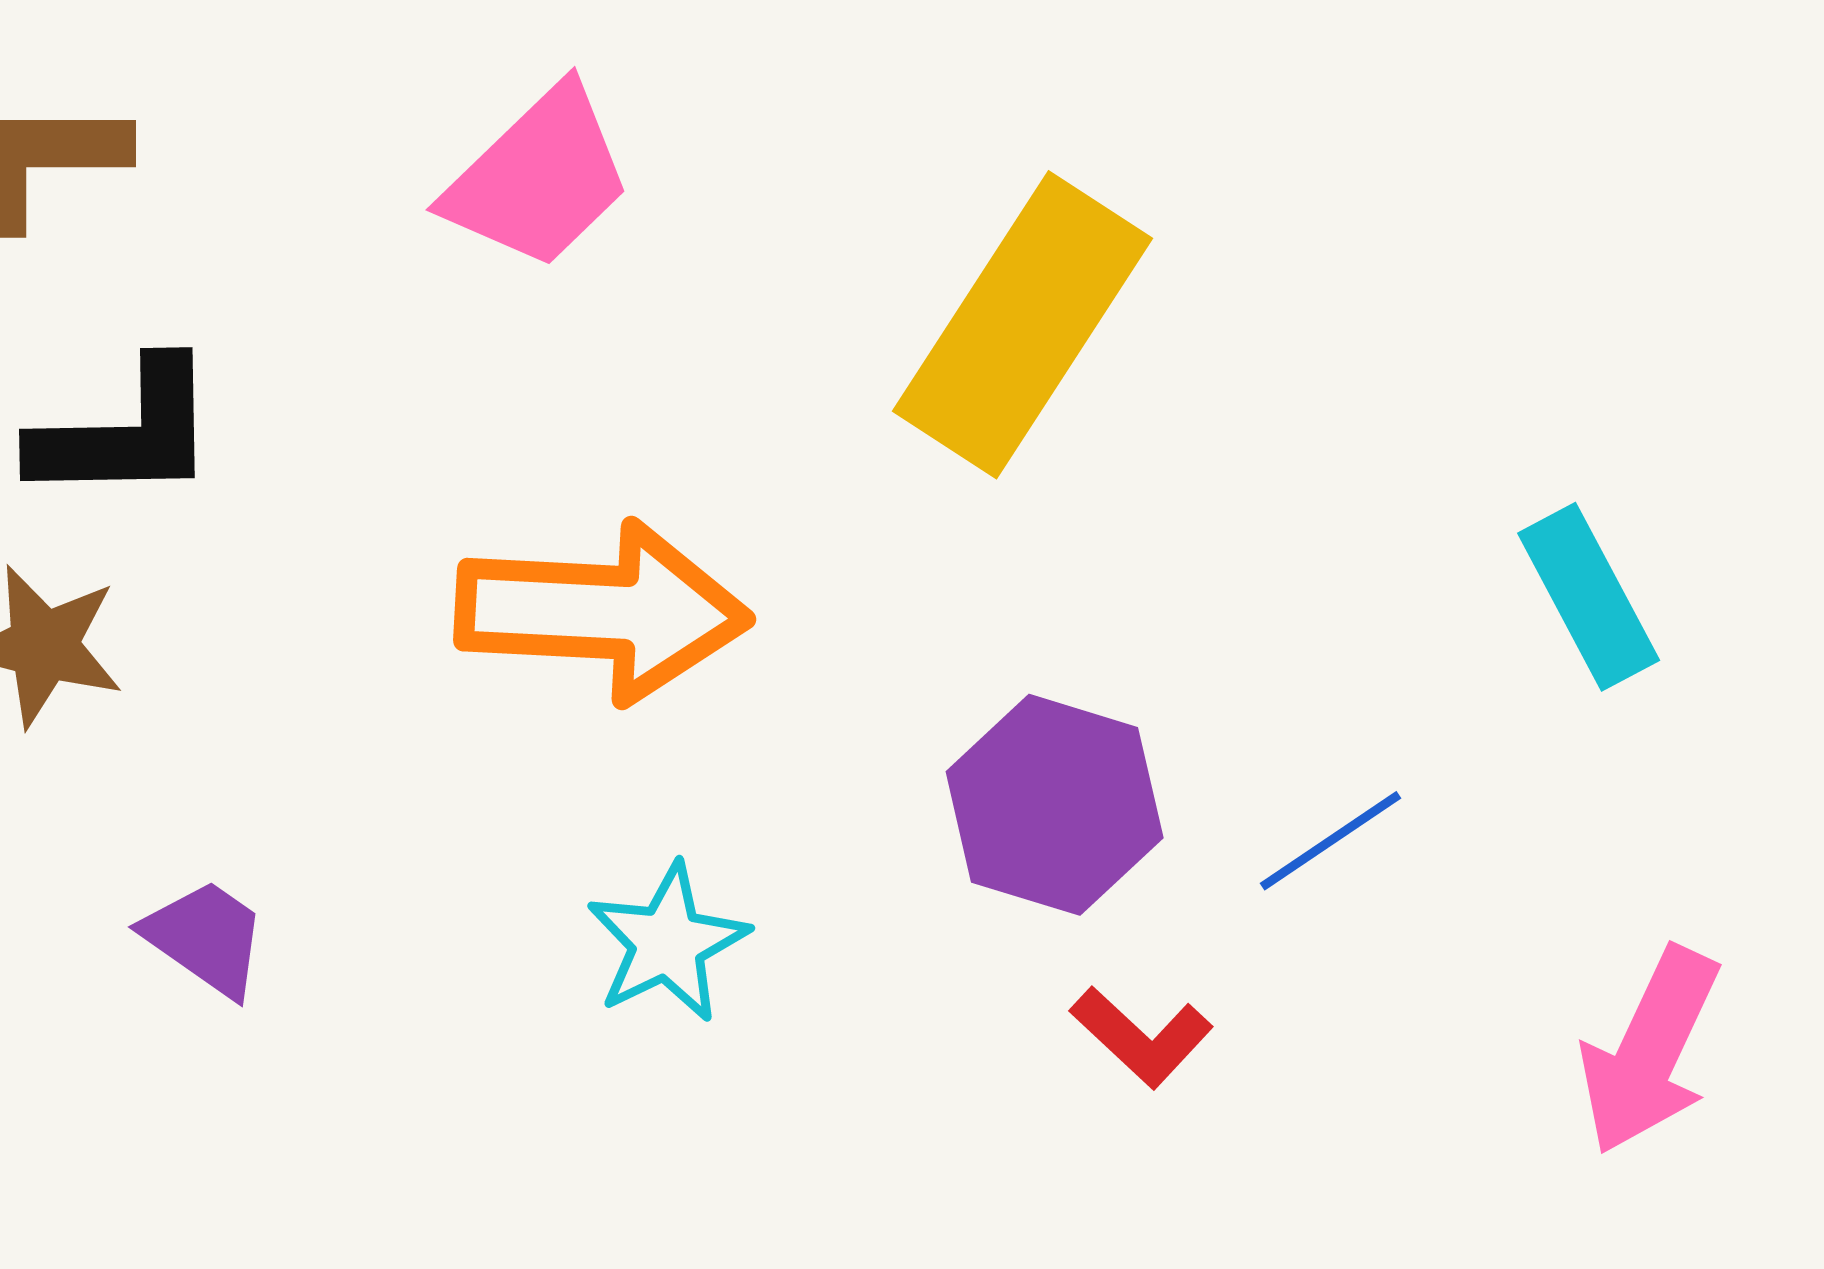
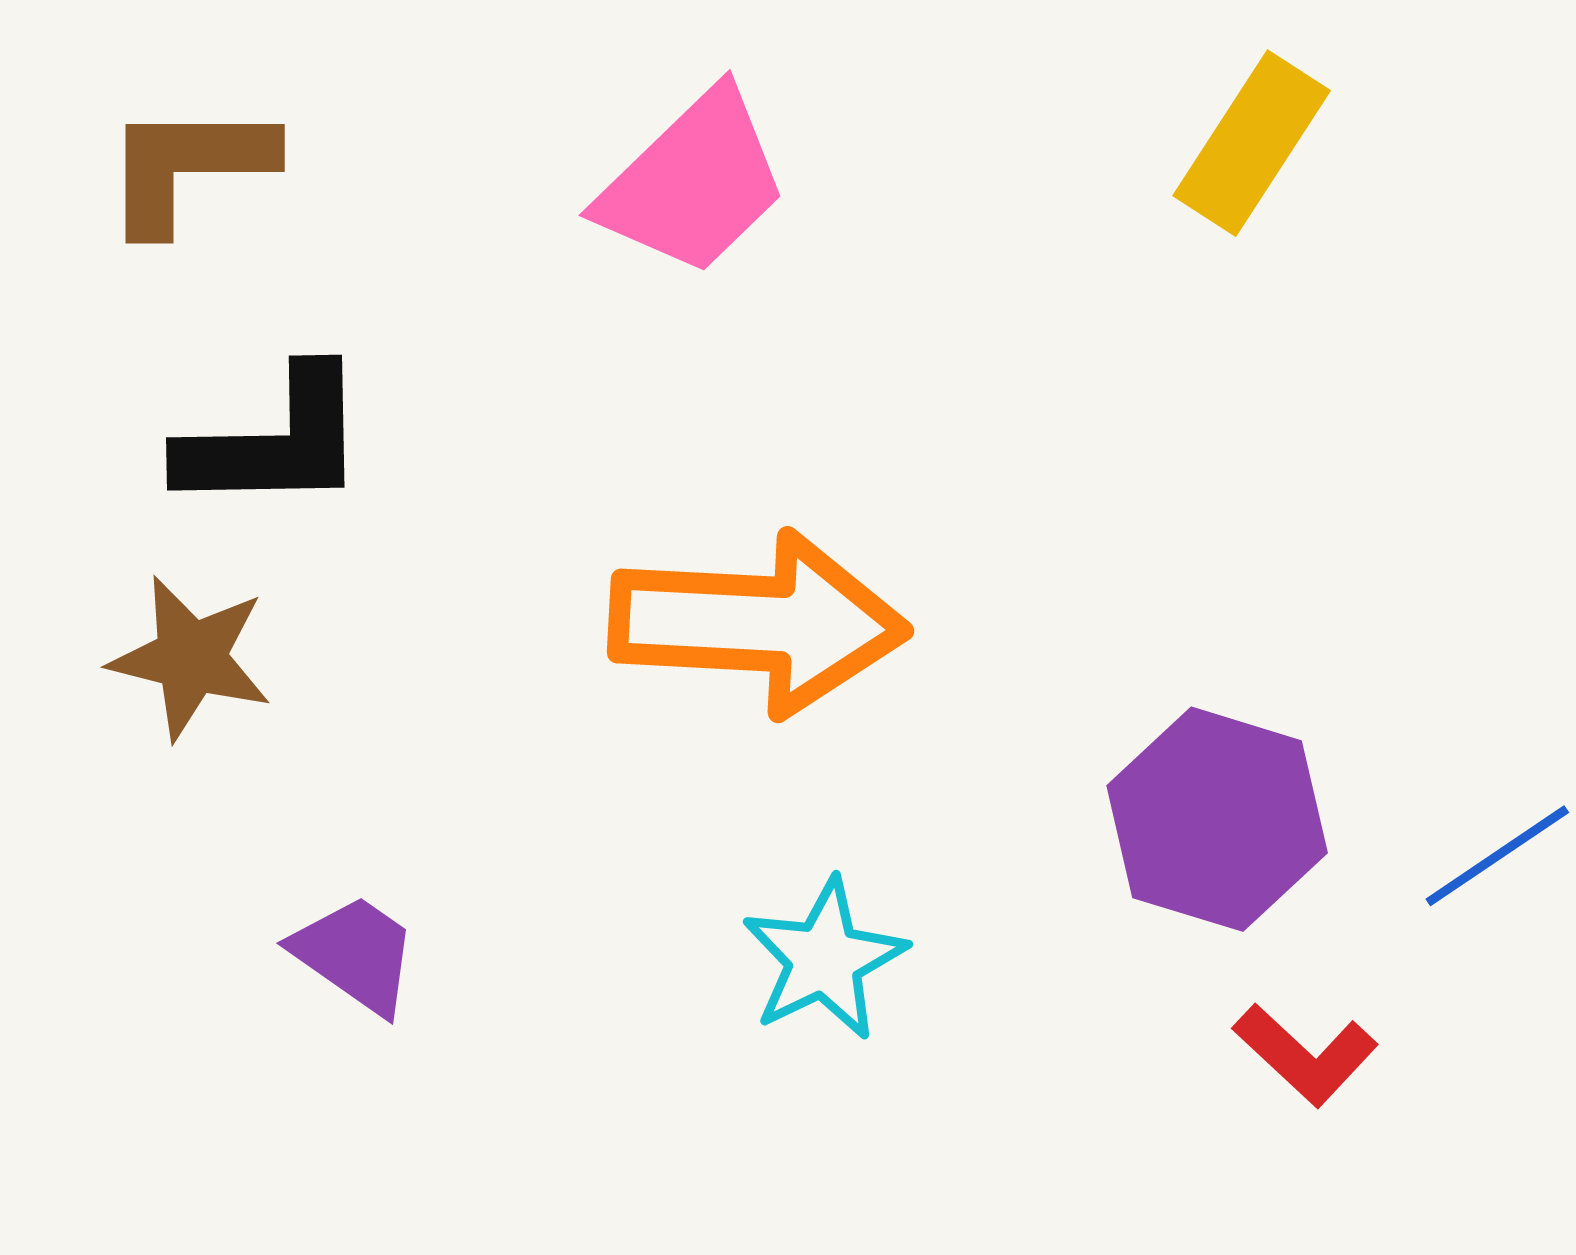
yellow rectangle: (1023, 325) -> (1252, 143), moved, size x0.6

